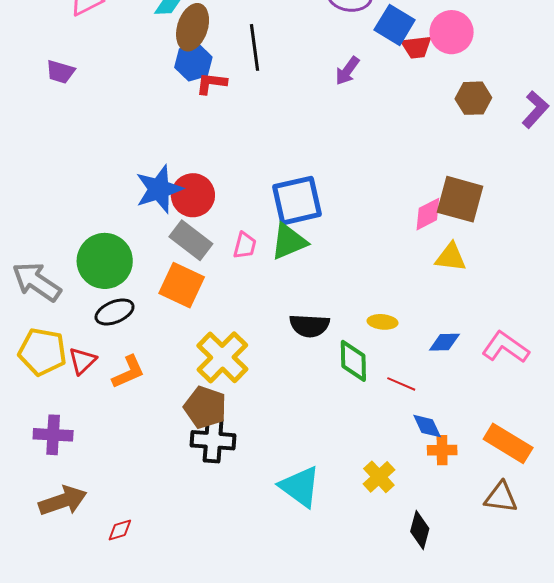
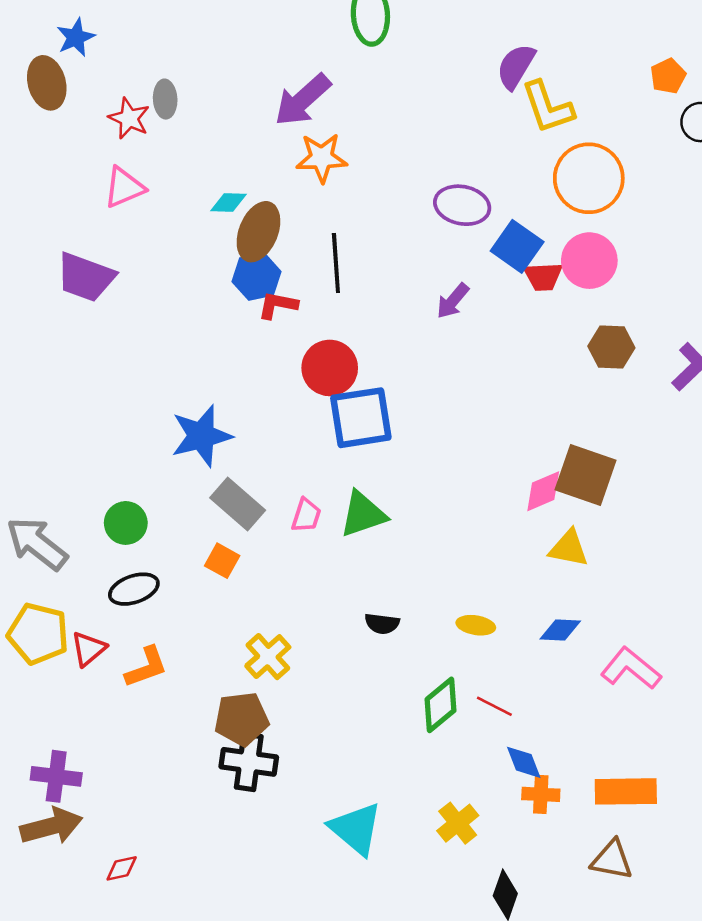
purple trapezoid: (60, 72) -> (86, 277), size x1.6
red circle: (193, 195) -> (330, 368), moved
blue square: (297, 201) -> (361, 418), moved
green circle: (105, 261) -> (126, 523), size x0.6
orange square: (182, 285) -> (222, 561), size x0.6
black semicircle: (309, 326) -> (382, 624), size x0.7
blue diamond: (444, 342) -> (560, 630), moved
yellow cross: (222, 357) -> (268, 657), size x0.7
green diamond: (353, 361) -> (440, 705), moved, turned 48
brown pentagon: (205, 407) -> (242, 719), turned -30
purple cross: (53, 435) -> (56, 776), moved
orange rectangle: (508, 443) -> (626, 791), turned -36

